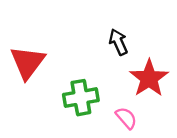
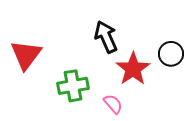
black arrow: (118, 42) -> (106, 37), size x1.4

